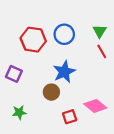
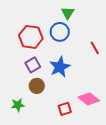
green triangle: (100, 31) -> (68, 13), moved
purple square: (14, 74) -> (33, 65), moved, turned 35
brown circle: (51, 92) -> (37, 86), moved

